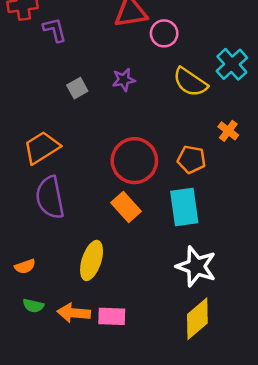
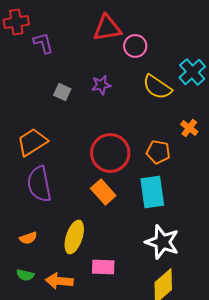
gray square: (77, 88) -> (62, 92), turned -36
orange semicircle: (25, 266) -> (28, 238), moved
pink rectangle: (112, 316) -> (103, 267), moved

